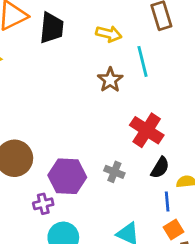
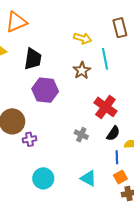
black trapezoid: (52, 28) -> (33, 59), moved
purple hexagon: (67, 176) -> (45, 90), moved
purple cross: (43, 204) -> (29, 139), moved

